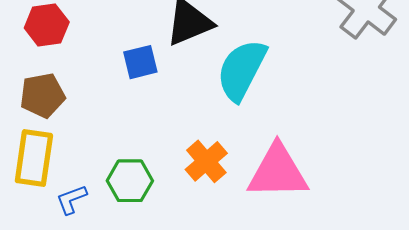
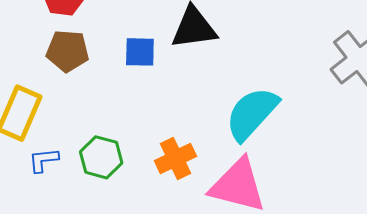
cyan semicircle: (242, 70) -> (252, 114), moved
brown pentagon: (43, 95) -> (68, 51), moved

